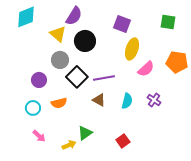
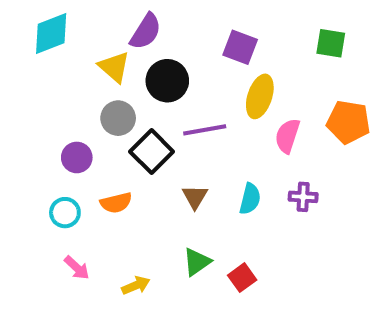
pink semicircle: (146, 69) -> (287, 136), turned 150
purple line: (104, 78) -> (205, 130), moved
brown triangle: (99, 100) -> (195, 197), turned 32
purple cross: (154, 100) -> (303, 197), turned -32
green triangle: (85, 133) -> (197, 262), moved

